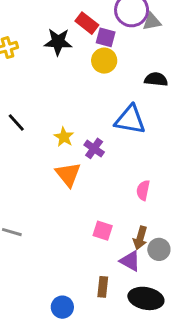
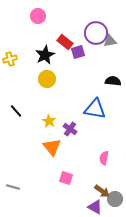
purple square: (106, 37) -> (78, 52), turned -32
black star: (58, 42) -> (45, 55), turned -30
yellow circle: (104, 61) -> (47, 79), moved
pink square: (103, 231) -> (66, 178), moved
brown arrow: (140, 238) -> (102, 191), turned -70

